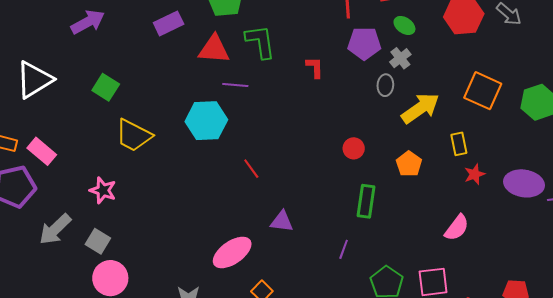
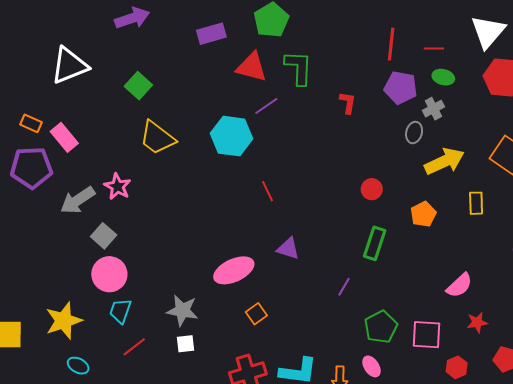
green ellipse: (404, 25) -> (443, 77), turned -30
purple line: (235, 85) -> (266, 106), turned -50
red star: (475, 174) -> (477, 322), moved
gray arrow: (55, 229) -> (78, 200), moved

